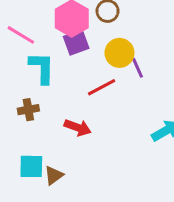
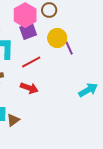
red line: (102, 87) -> (31, 62), moved

